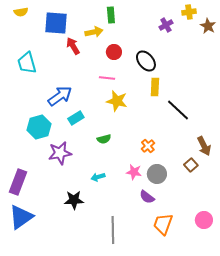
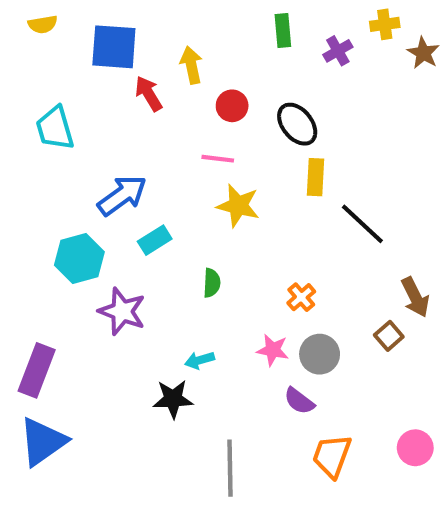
green rectangle: (111, 15) -> (283, 30), moved
yellow arrow: (94, 32) -> (191, 65), turned -90
green semicircle: (104, 139) -> (212, 283), turned -72
purple star: (60, 153) -> (122, 311), turned 30
black star: (74, 200) -> (173, 399), moved

